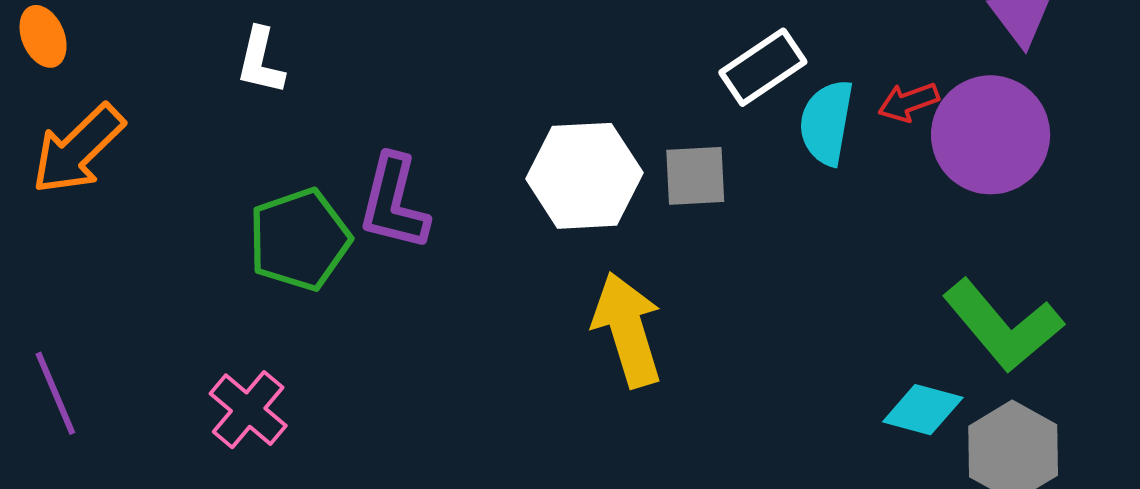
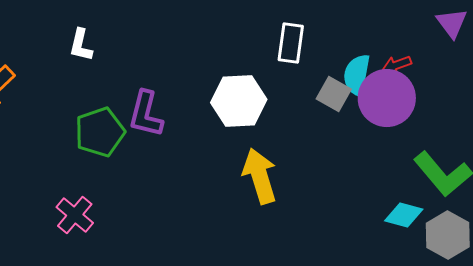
white rectangle: (763, 67) -> (291, 43), moved, turned -48
purple circle: (991, 135) -> (387, 98), moved
gray square: (695, 176) -> (334, 94), moved, turned 32

